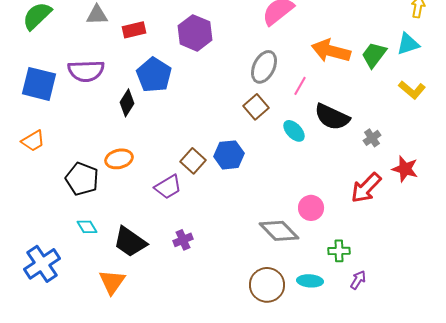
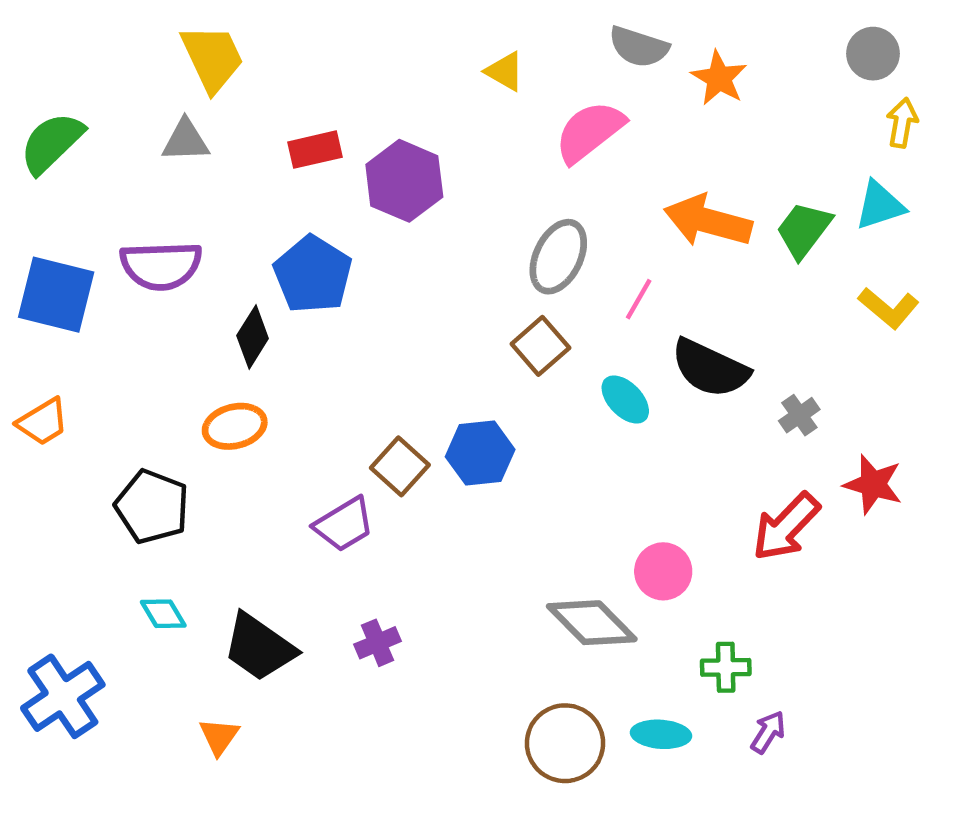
red rectangle: (134, 30) -> (315, 150), moved
orange ellipse: (119, 159) -> (235, 426), moved
orange triangle: (112, 282) -> (219, 737), size x0.7

